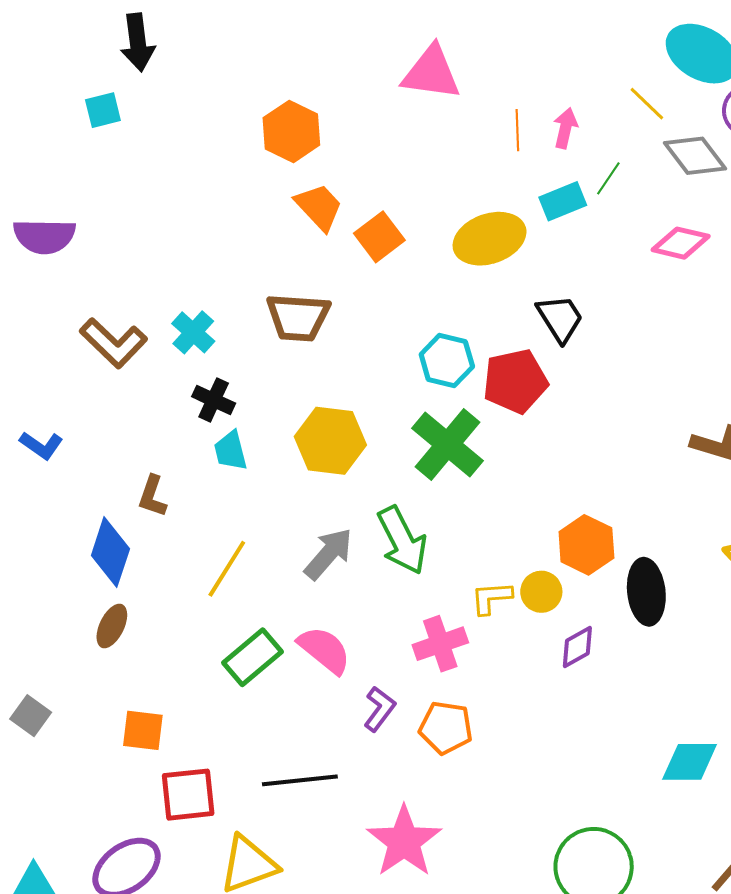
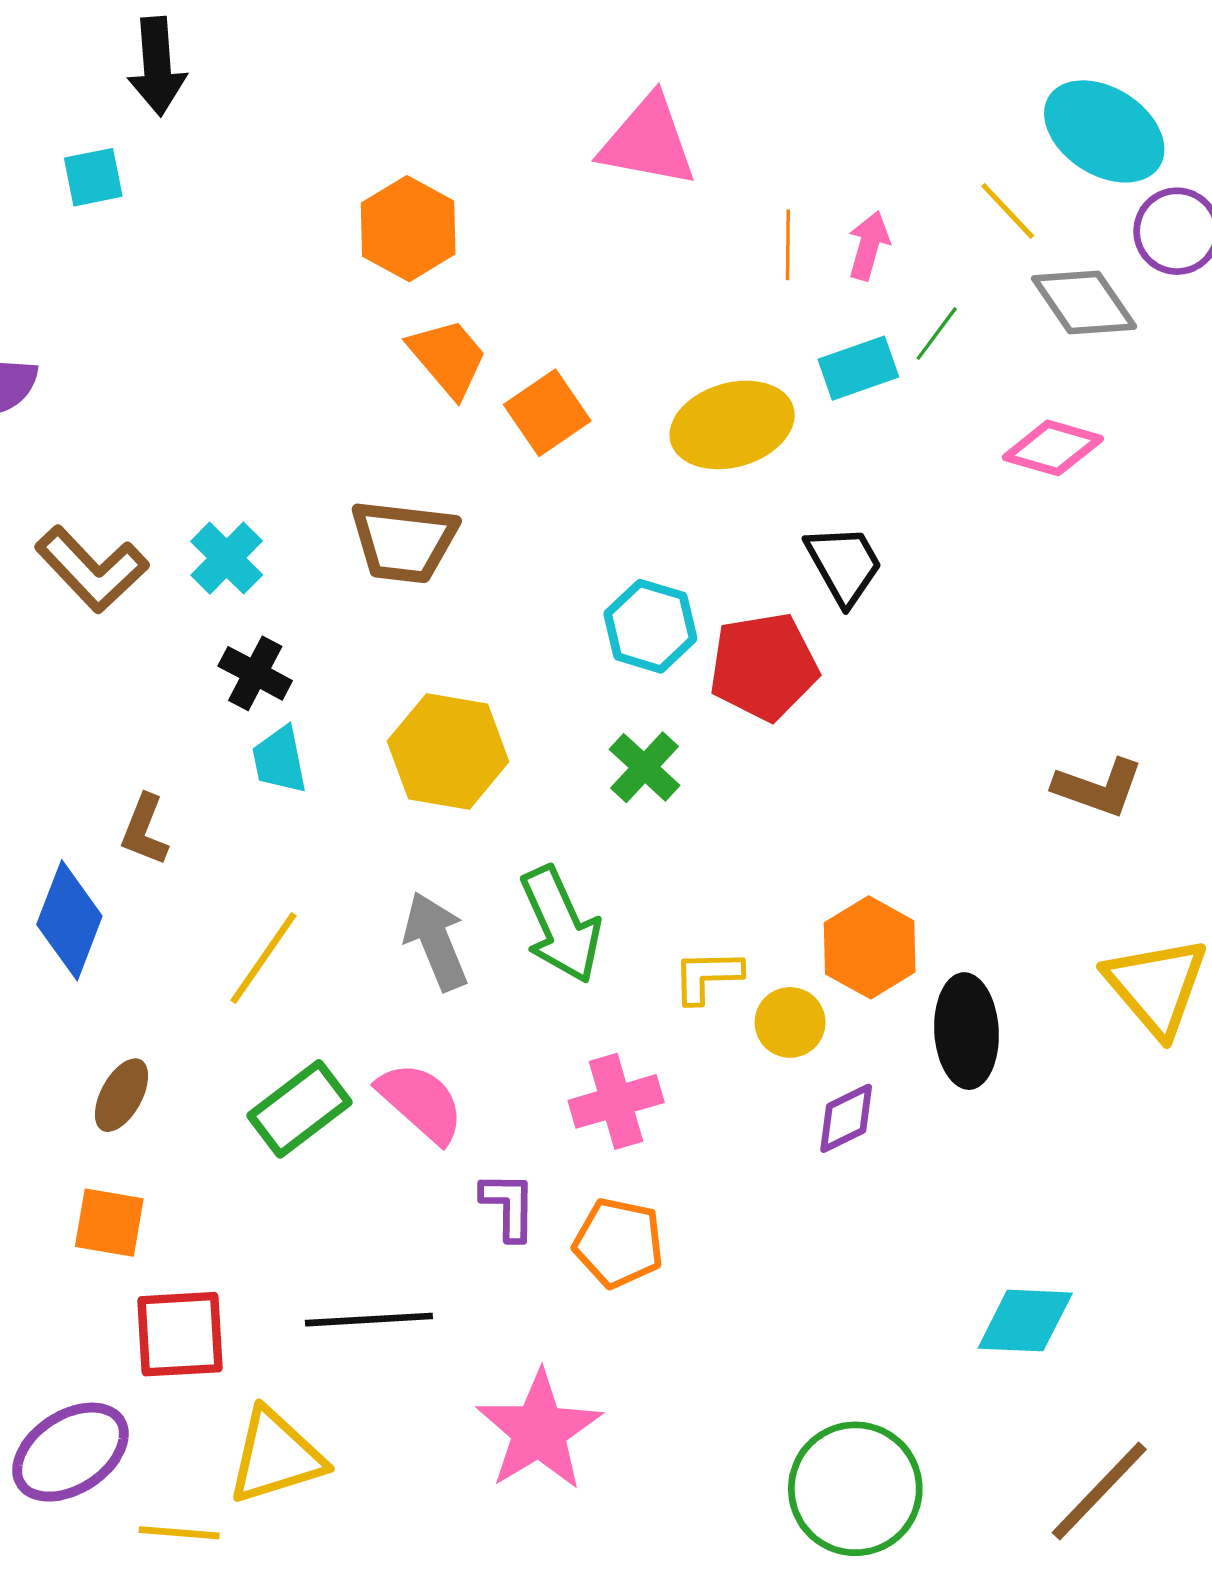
green cross: (447, 445) -> (644, 767), size x0.6
gray arrow: (329, 554) -> (436, 941), turned -66
yellow L-shape: (491, 598) -> (707, 976), moved
brown ellipse: (112, 626) -> (121, 1095), moved
purple L-shape: (380, 709) -> (509, 1206), turned -39

